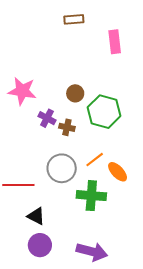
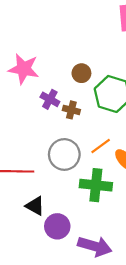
purple circle: (40, 245) -> (57, 226), moved

